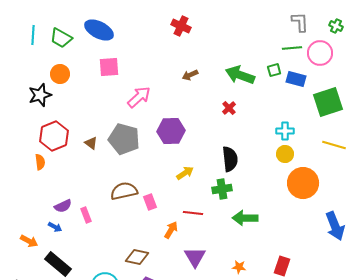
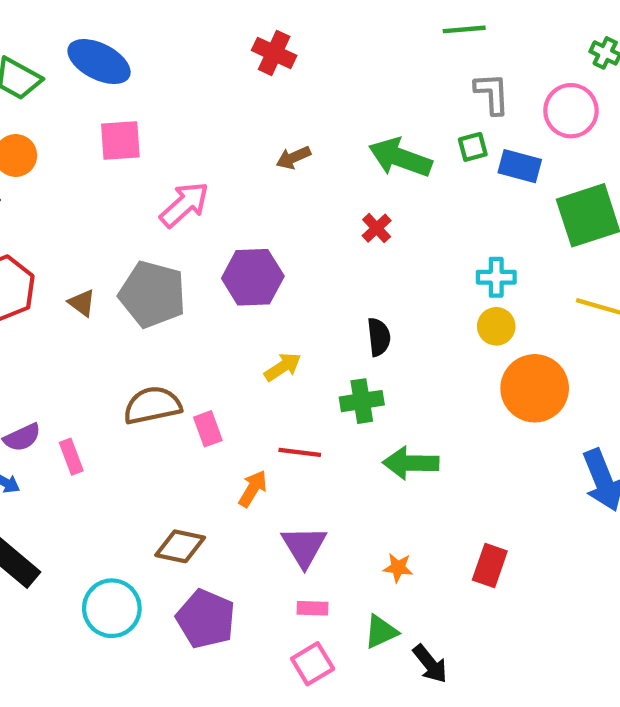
gray L-shape: (300, 22) -> (492, 94), moved
green line: (292, 48) -> (464, 29), moved
black semicircle: (230, 159) -> (379, 337), size x0.7

